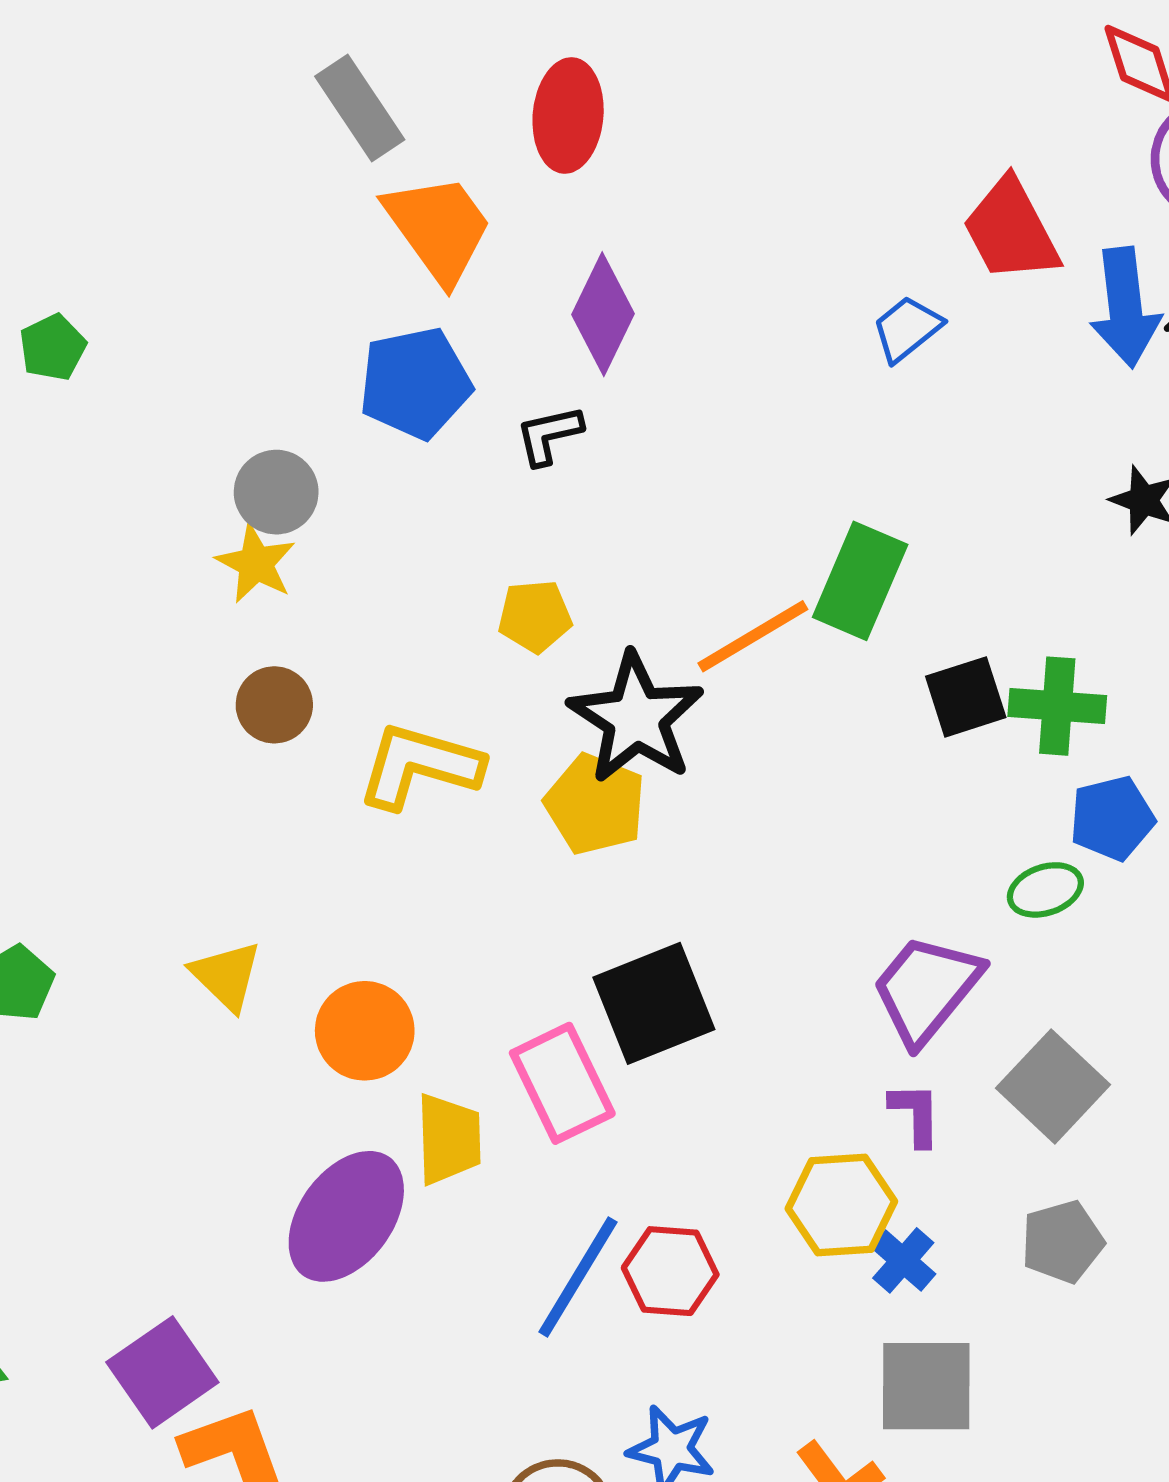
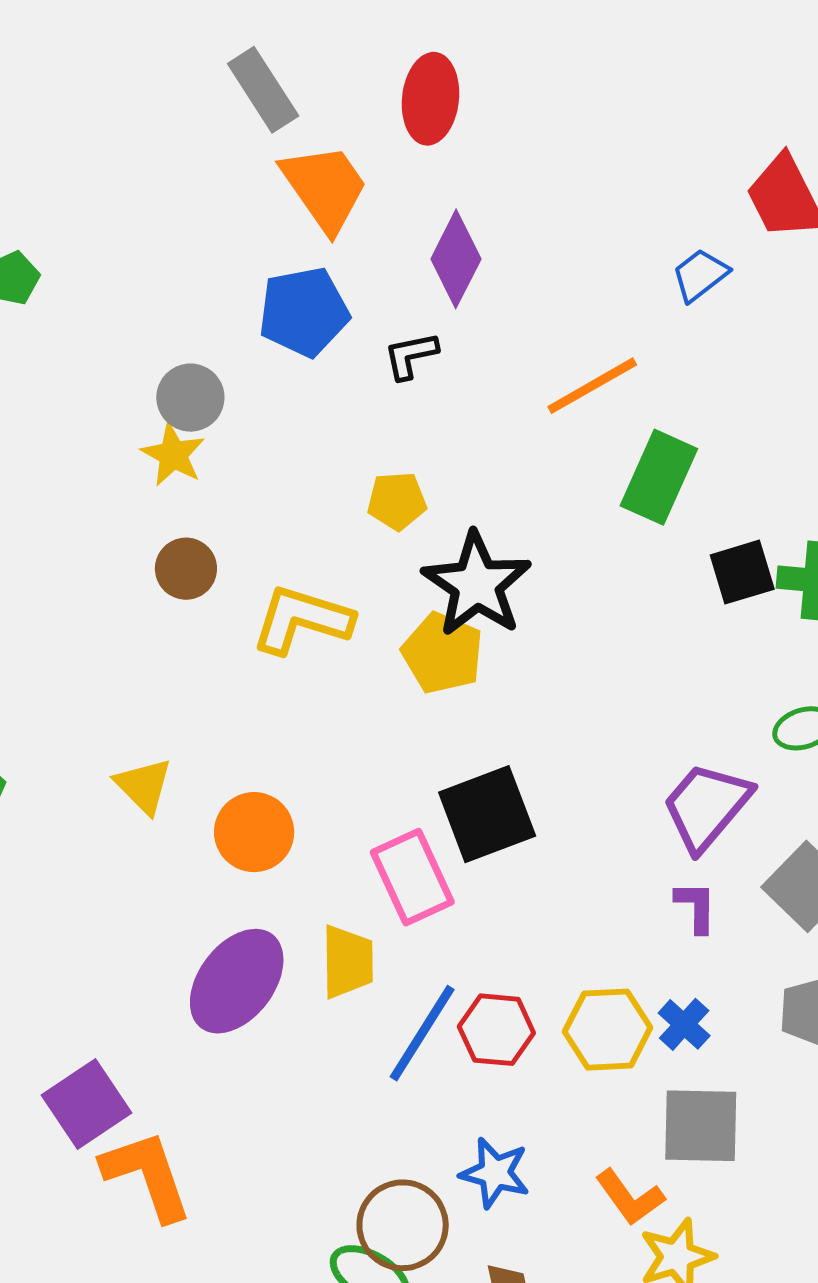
orange line: (753, 636) -> (592, 386), moved
yellow trapezoid: (449, 1139) -> (348, 962), moved
yellow hexagon: (841, 1205) -> (608, 1030), moved

